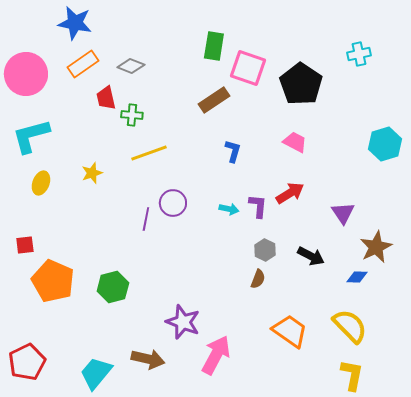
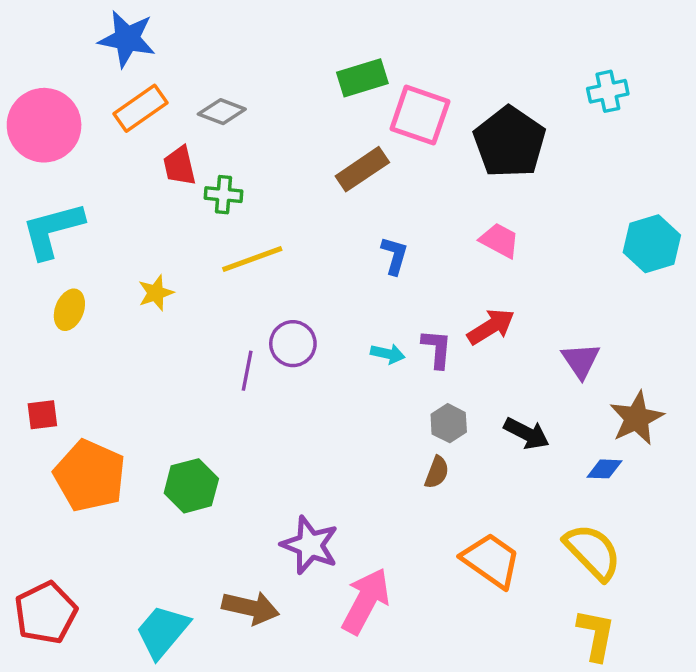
green rectangle: (214, 46) -> (362, 78), turned 64

